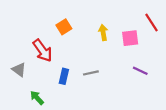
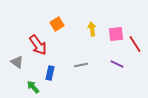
red line: (152, 22) -> (135, 44), moved
purple line: (140, 71) -> (117, 64), moved
blue rectangle: (64, 76) -> (50, 73), moved

